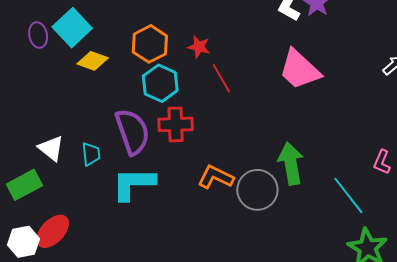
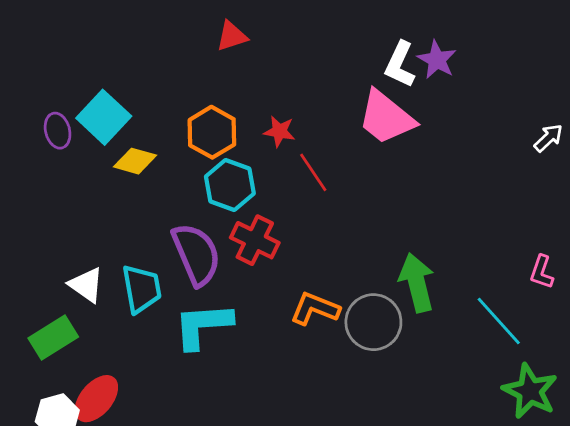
pink trapezoid: (300, 70) -> (386, 118), moved
red cross: (176, 124) -> (255, 240), turned 32
cyan trapezoid: (91, 154) -> (142, 289), size x1.5

